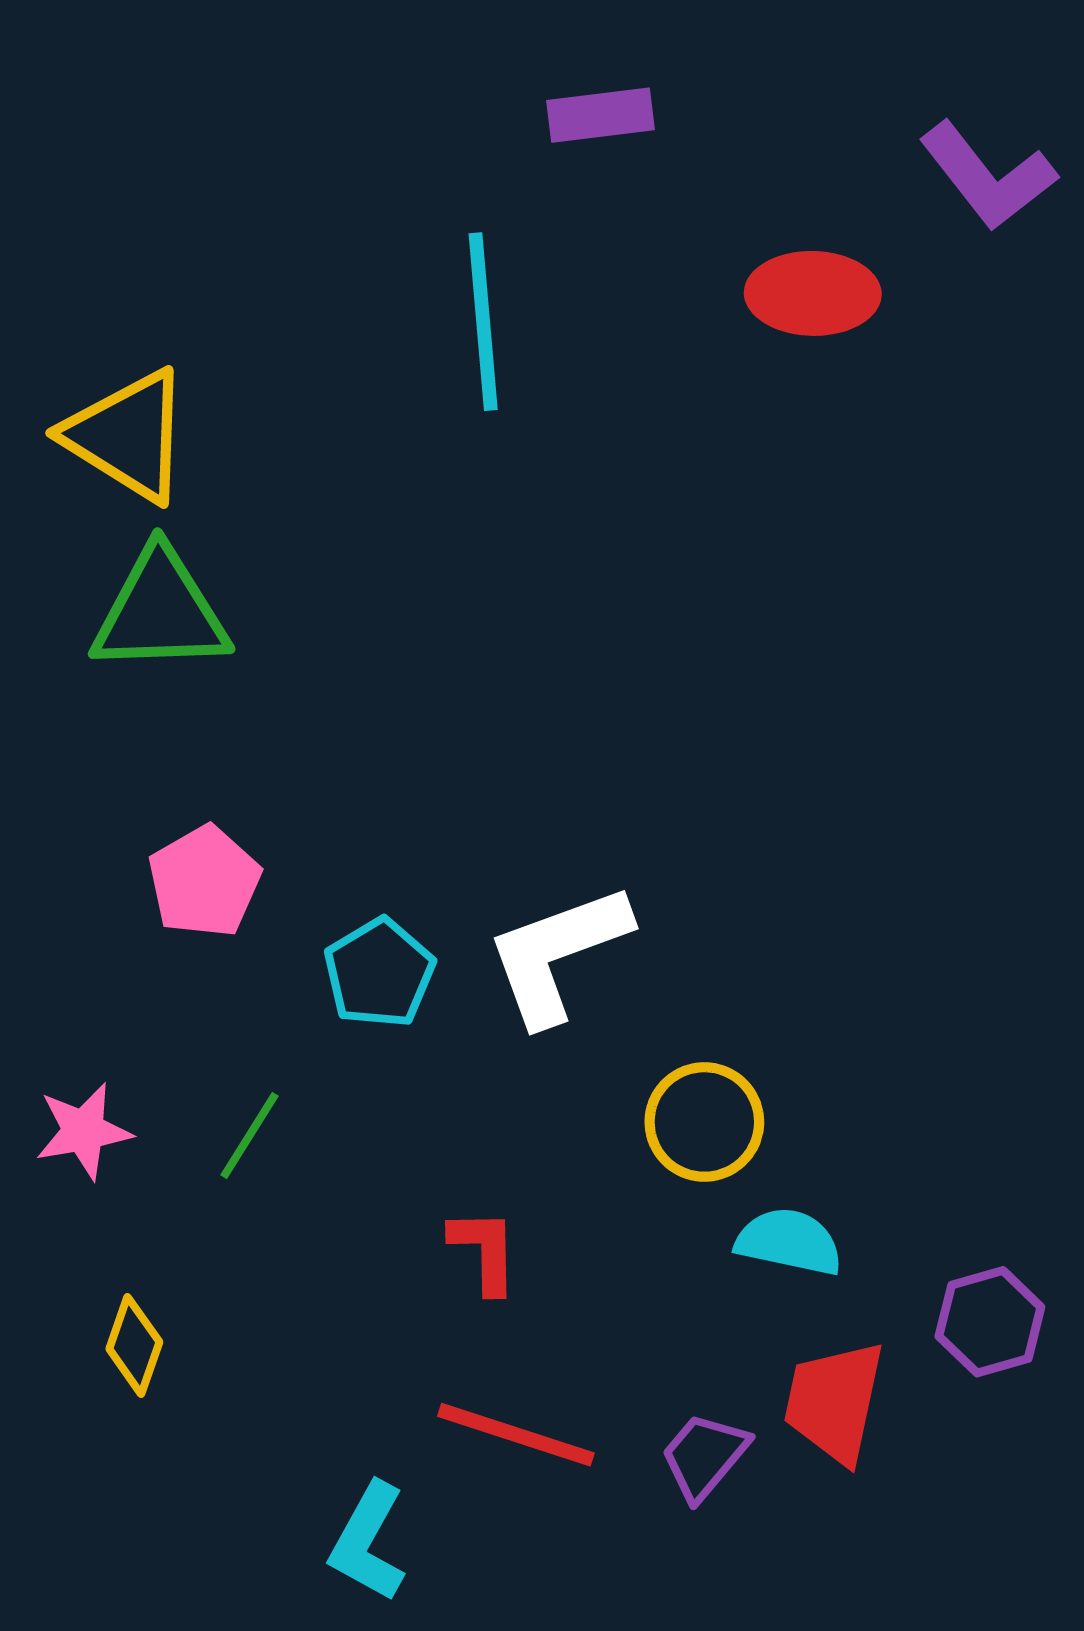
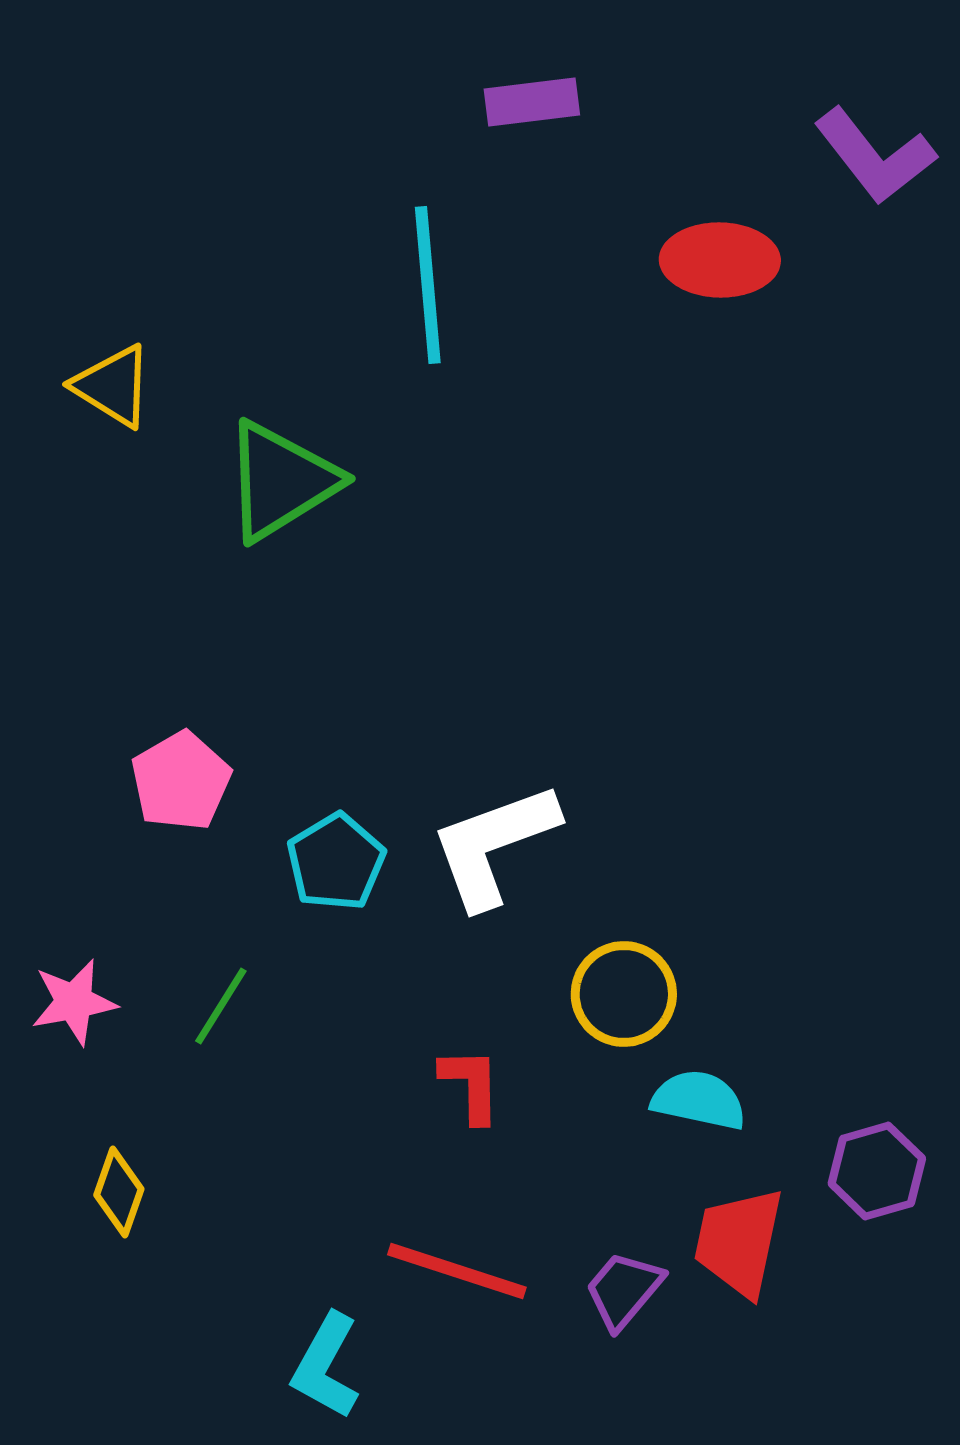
yellow triangle: (128, 436) -> (113, 386), size x0.7
green triangle: (160, 612) -> (281, 481), moved, turned -30
red L-shape: (484, 1251) -> (471, 1085), moved

